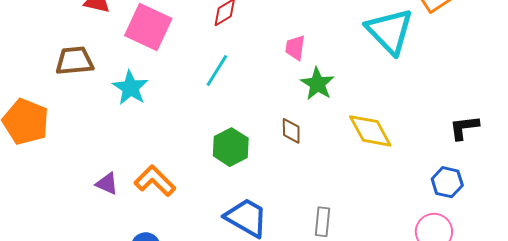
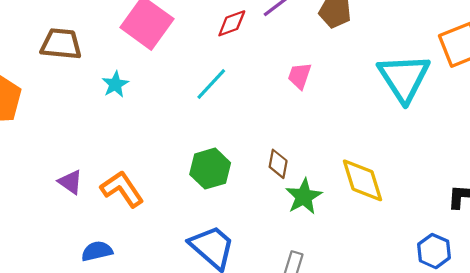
green star: (317, 84) -> (304, 196), moved
cyan star: (130, 88) -> (115, 84), size x0.7

